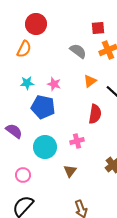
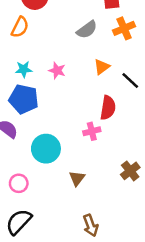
gray semicircle: (78, 51) -> (87, 30), turned 108
blue pentagon: (43, 107) -> (24, 99), moved
pink cross: (77, 141) -> (92, 131), moved

